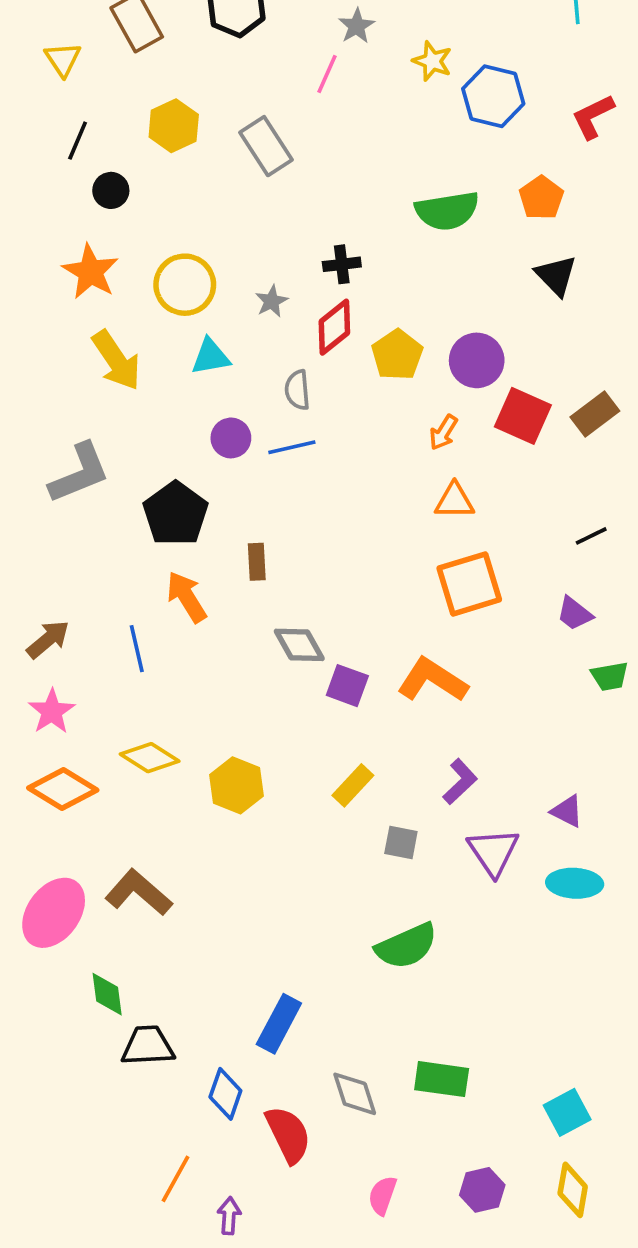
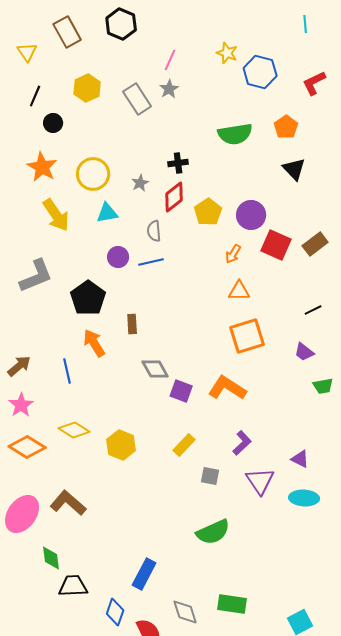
gray star: (357, 26) -> (169, 89), moved

